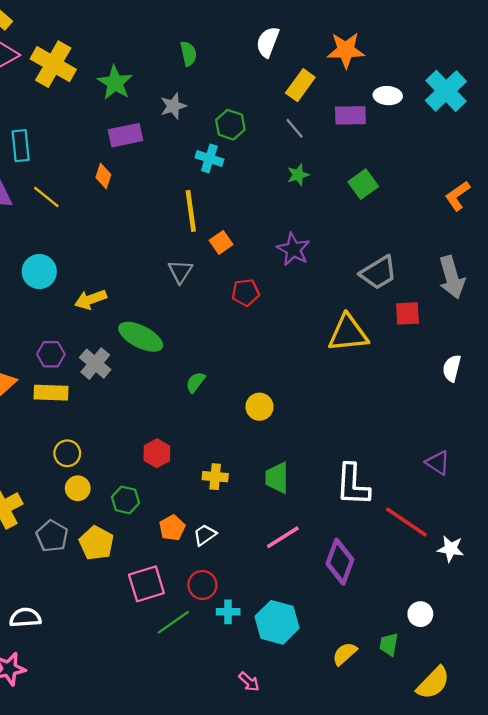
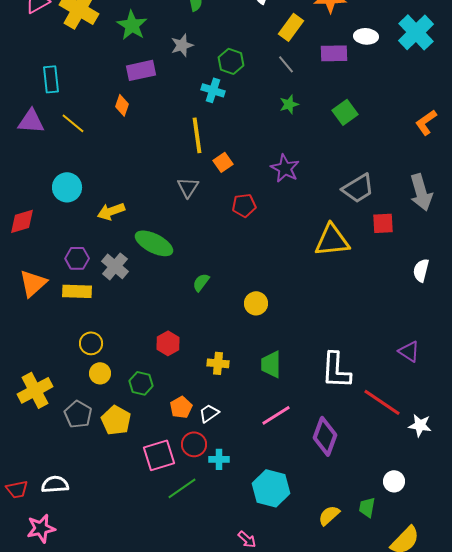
red circle: (202, 585) -> (194, 444), moved
cyan cross: (228, 612) -> (219, 459), moved

